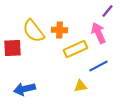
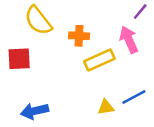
yellow semicircle: (33, 31) -> (38, 21), moved
blue line: (98, 66) -> (134, 97), moved

